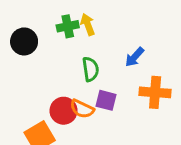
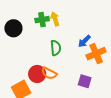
orange cross: (155, 92) -> (96, 54), moved, turned -30
purple square: (106, 100) -> (85, 81), moved

